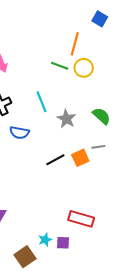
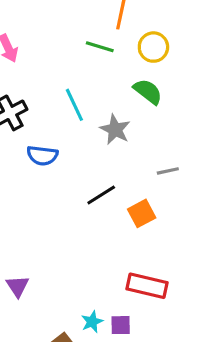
yellow circle: (84, 68) -> (153, 47), moved
green semicircle: (101, 116) -> (148, 92), moved
orange square: (80, 158) -> (142, 213), moved

